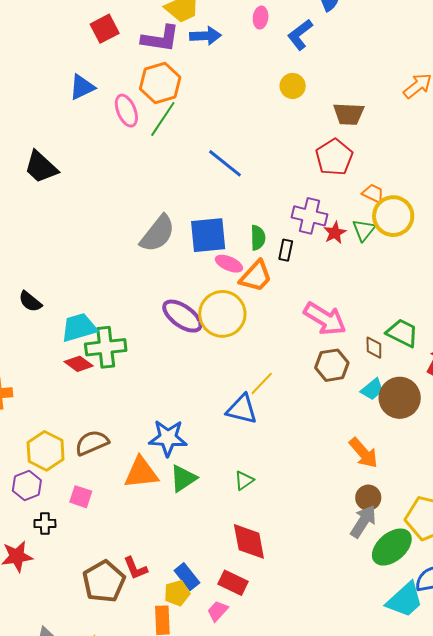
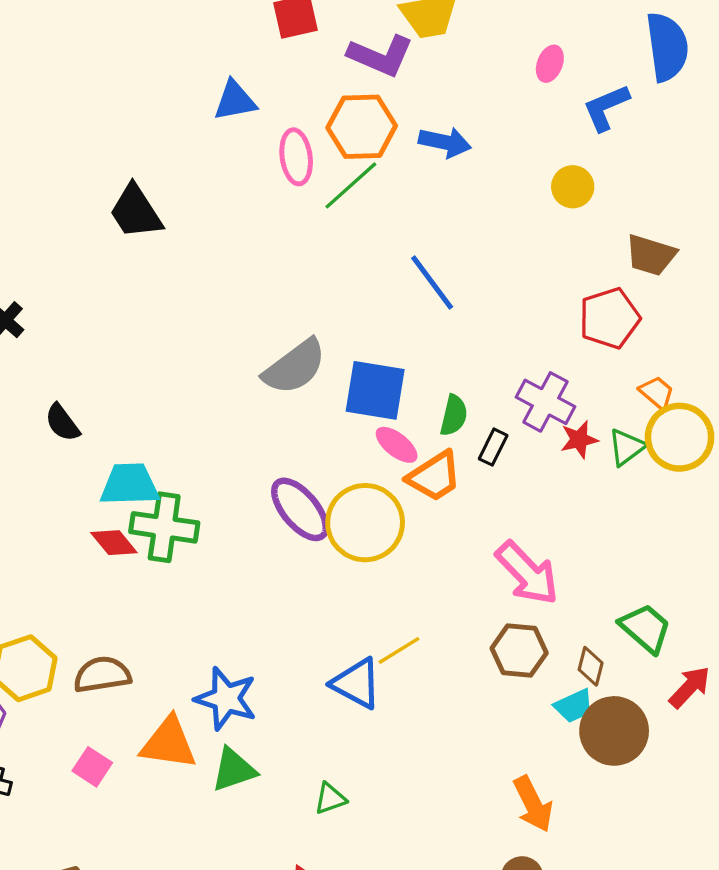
blue arrow: (205, 36) -> (445, 142), moved
brown diamond: (374, 348) -> (591, 666), moved
pink square: (81, 497) -> (92, 767), moved

